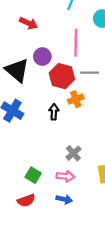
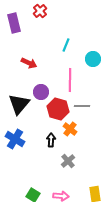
black triangle: (17, 70) -> (19, 104), turned 30
orange cross: (76, 99) -> (70, 129), turned -32
gray cross: (73, 153) -> (68, 161), moved

